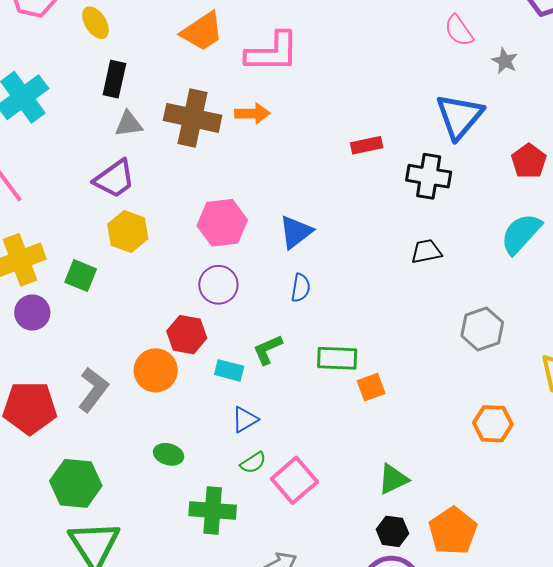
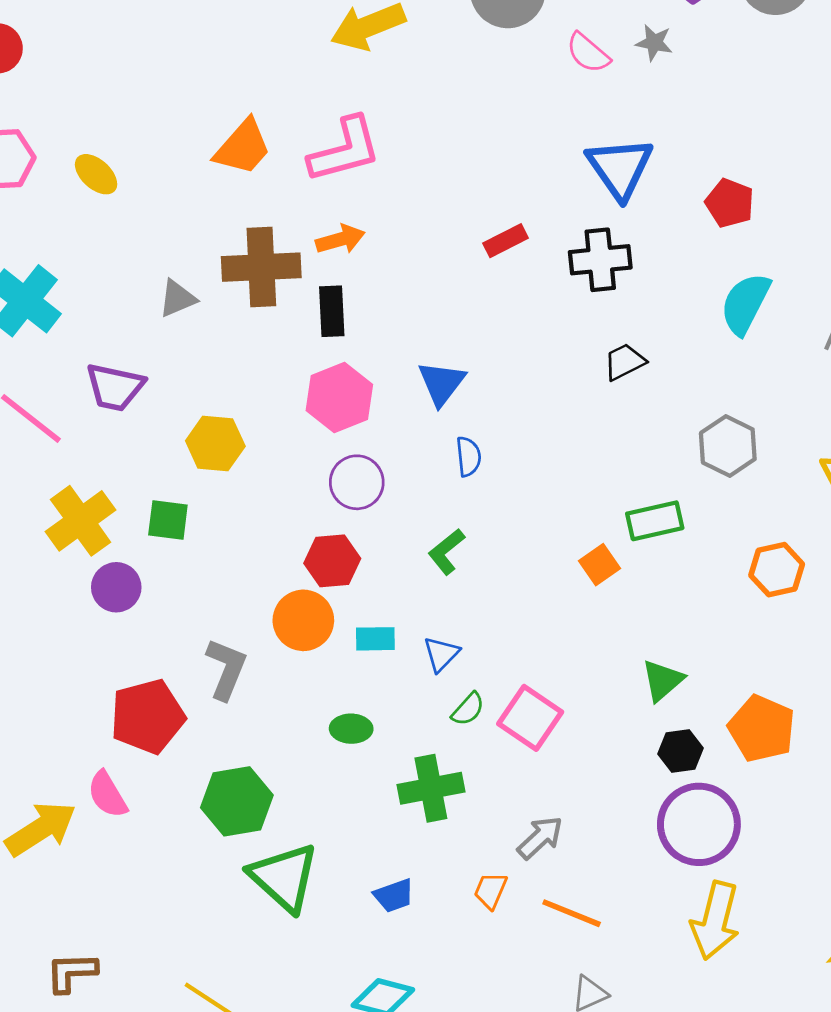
gray star: (505, 61) -> (654, 43), moved
black rectangle: (114, 79) -> (332, 311), moved
purple trapezoid: (114, 179) -> (115, 387), moved, turned 63
green rectangle: (337, 358) -> (655, 521), moved
cyan rectangle: (229, 370) -> (375, 639), moved

